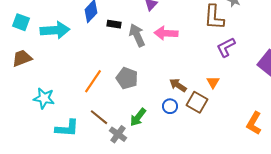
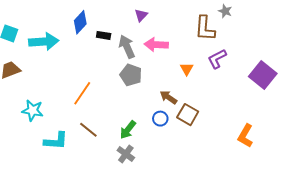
gray pentagon: (127, 78) -> (131, 75), moved
orange triangle: (213, 82) -> (187, 69), moved
gray cross: (118, 134) -> (126, 154), moved

